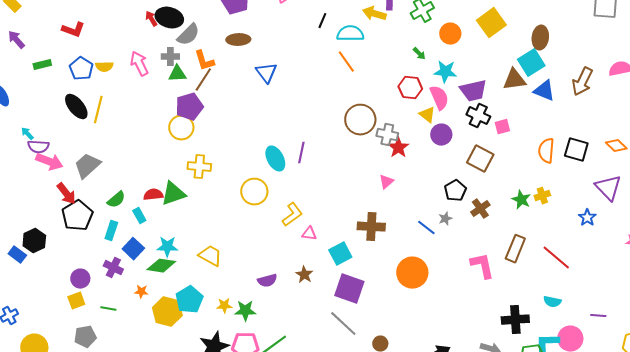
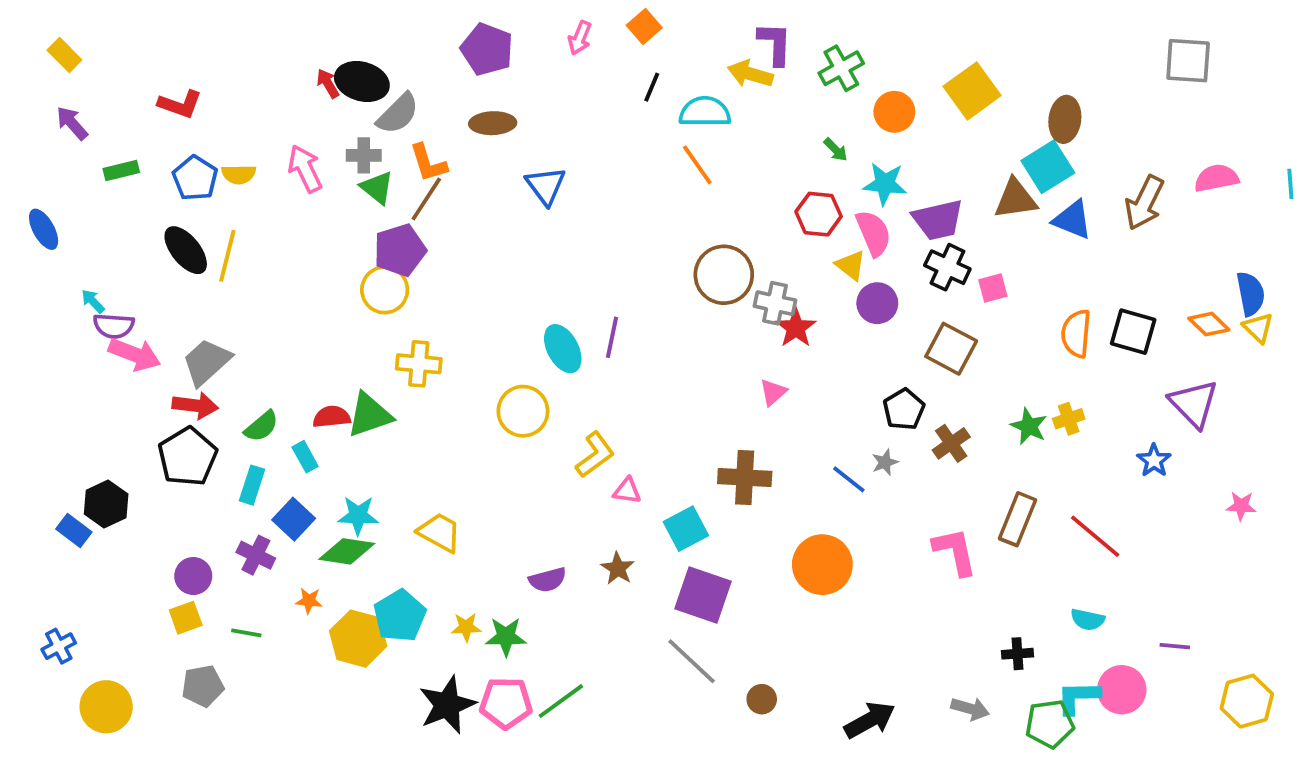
green triangle: (177, 74) -> (377, 188), turned 42
red arrow: (66, 194) -> (195, 405), moved, turned -45
black cross: (515, 320) -> (1018, 654), size x0.6

